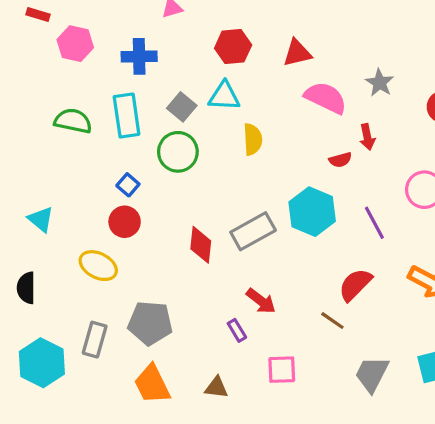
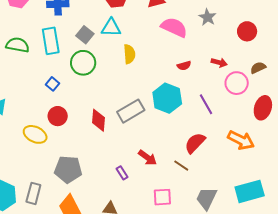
red arrow: (367, 137) -> (219, 63), moved, turned -63
red circle: (125, 222) -> (58, 116), moved
red arrow: (261, 301) -> (147, 158), moved
gray rectangle: (95, 340) -> (33, 193), moved
pink square: (282, 370) -> (162, 197), moved

